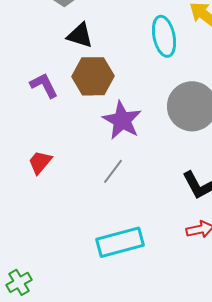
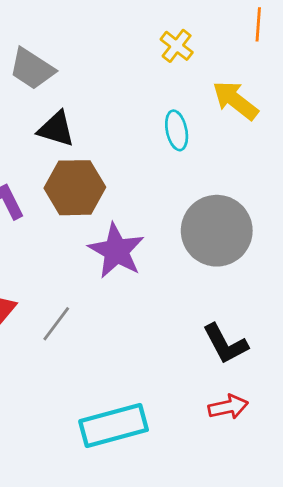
cyan ellipse: (164, 36) -> (177, 130), size x0.7
gray line: (113, 171) -> (56, 324), moved

